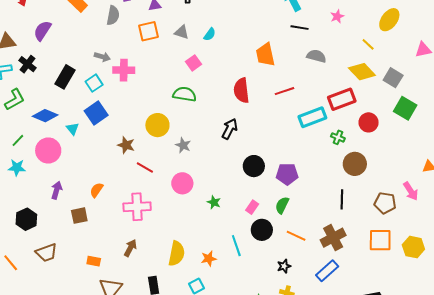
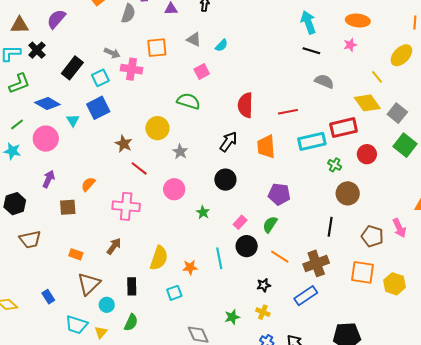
orange square: (149, 31) -> (157, 48), moved
orange trapezoid: (265, 55) -> (266, 147), moved
black circle: (254, 166) -> (225, 180), moved

